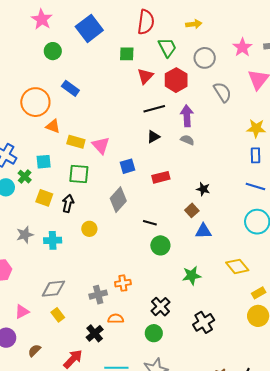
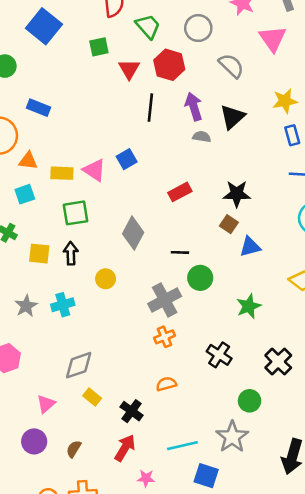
black line: (154, 109) -> (150, 108), turned -55
black triangle: (153, 137) -> (232, 117), moved, size x1.5
cyan square: (44, 162) -> (25, 194), moved
blue square: (127, 166) -> (127, 159), moved
black star: (203, 189) -> (237, 194), size x1.5
gray cross: (98, 295) -> (165, 300), moved, size x1.4
black cross: (95, 333) -> (132, 411), moved
green circle: (154, 333) -> (250, 401), moved

